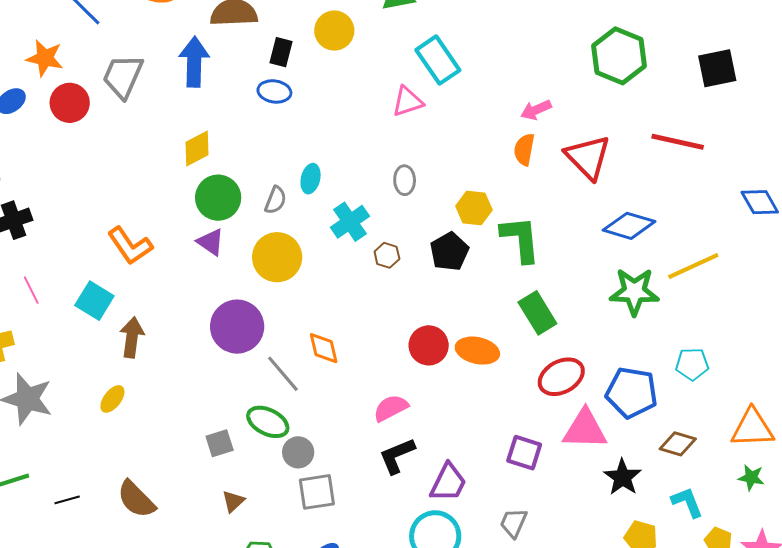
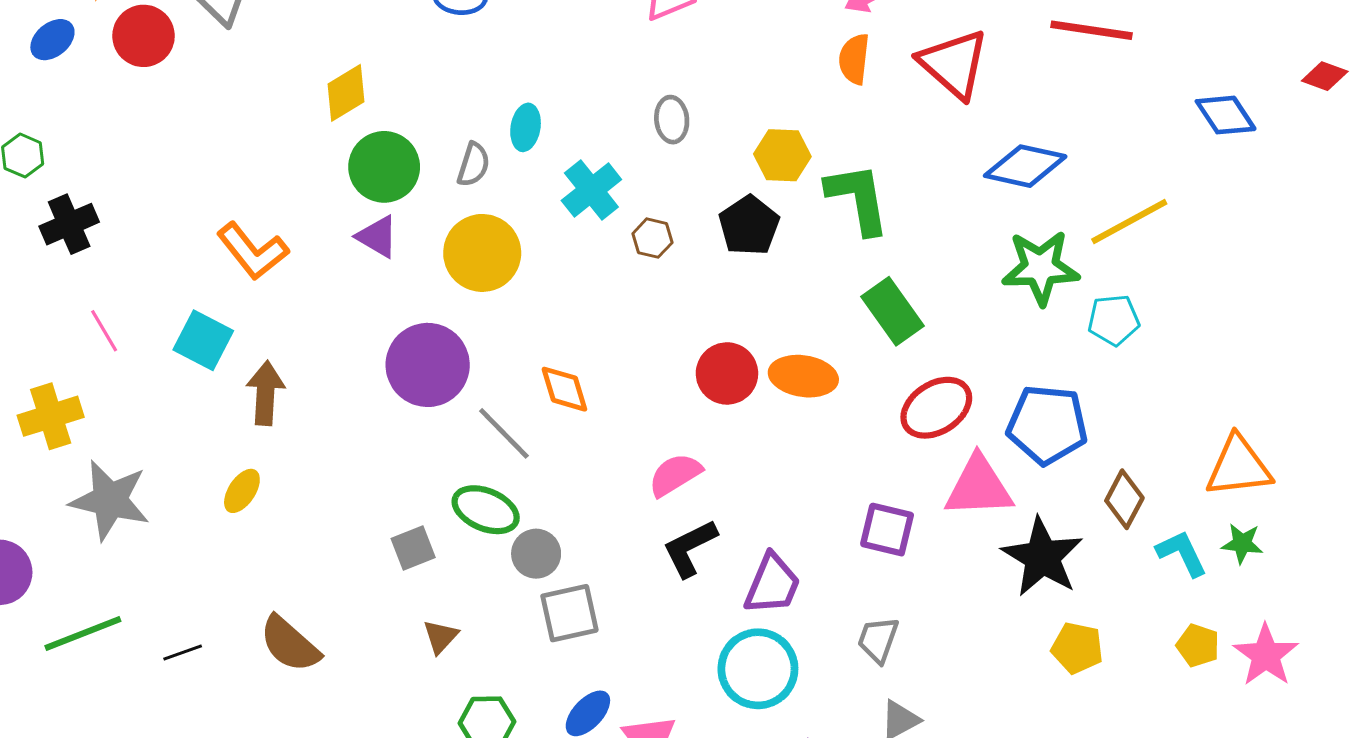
cyan pentagon: (692, 364) -> (1114, 320), moved
brown diamond: (678, 444) -> (1124, 499), turned -75
black star: (623, 477) -> (1042, 557), size x1.4
cyan L-shape: (687, 502) -> (1182, 553), moved

